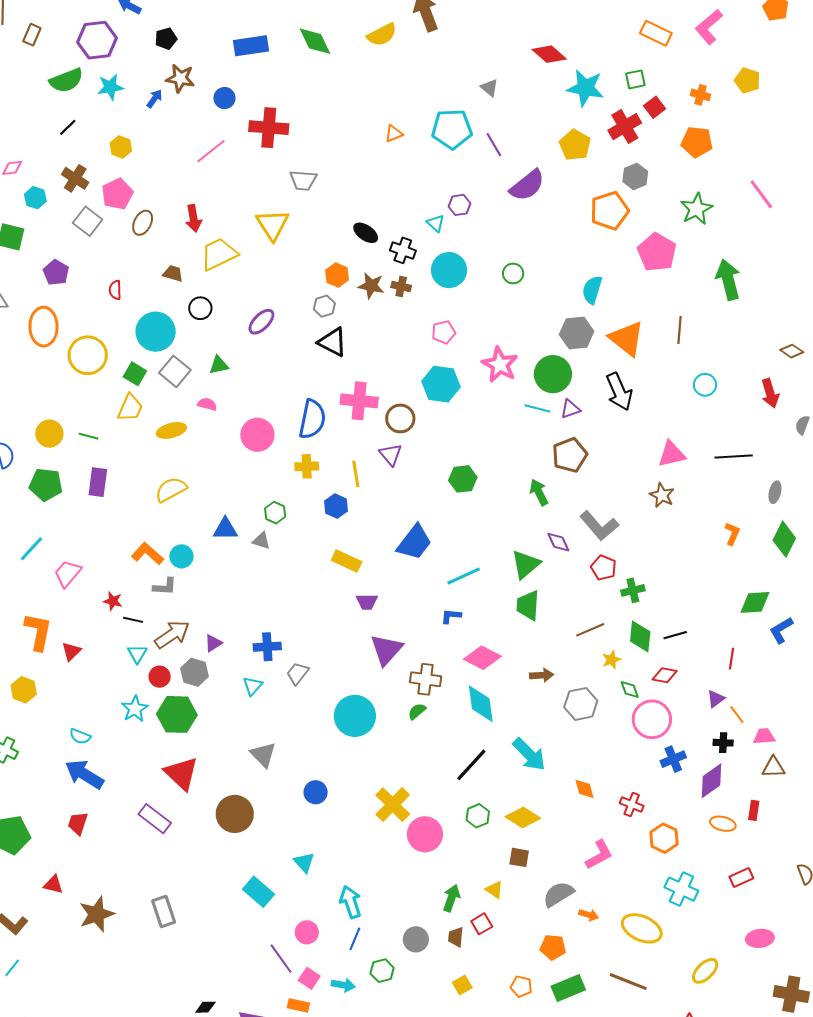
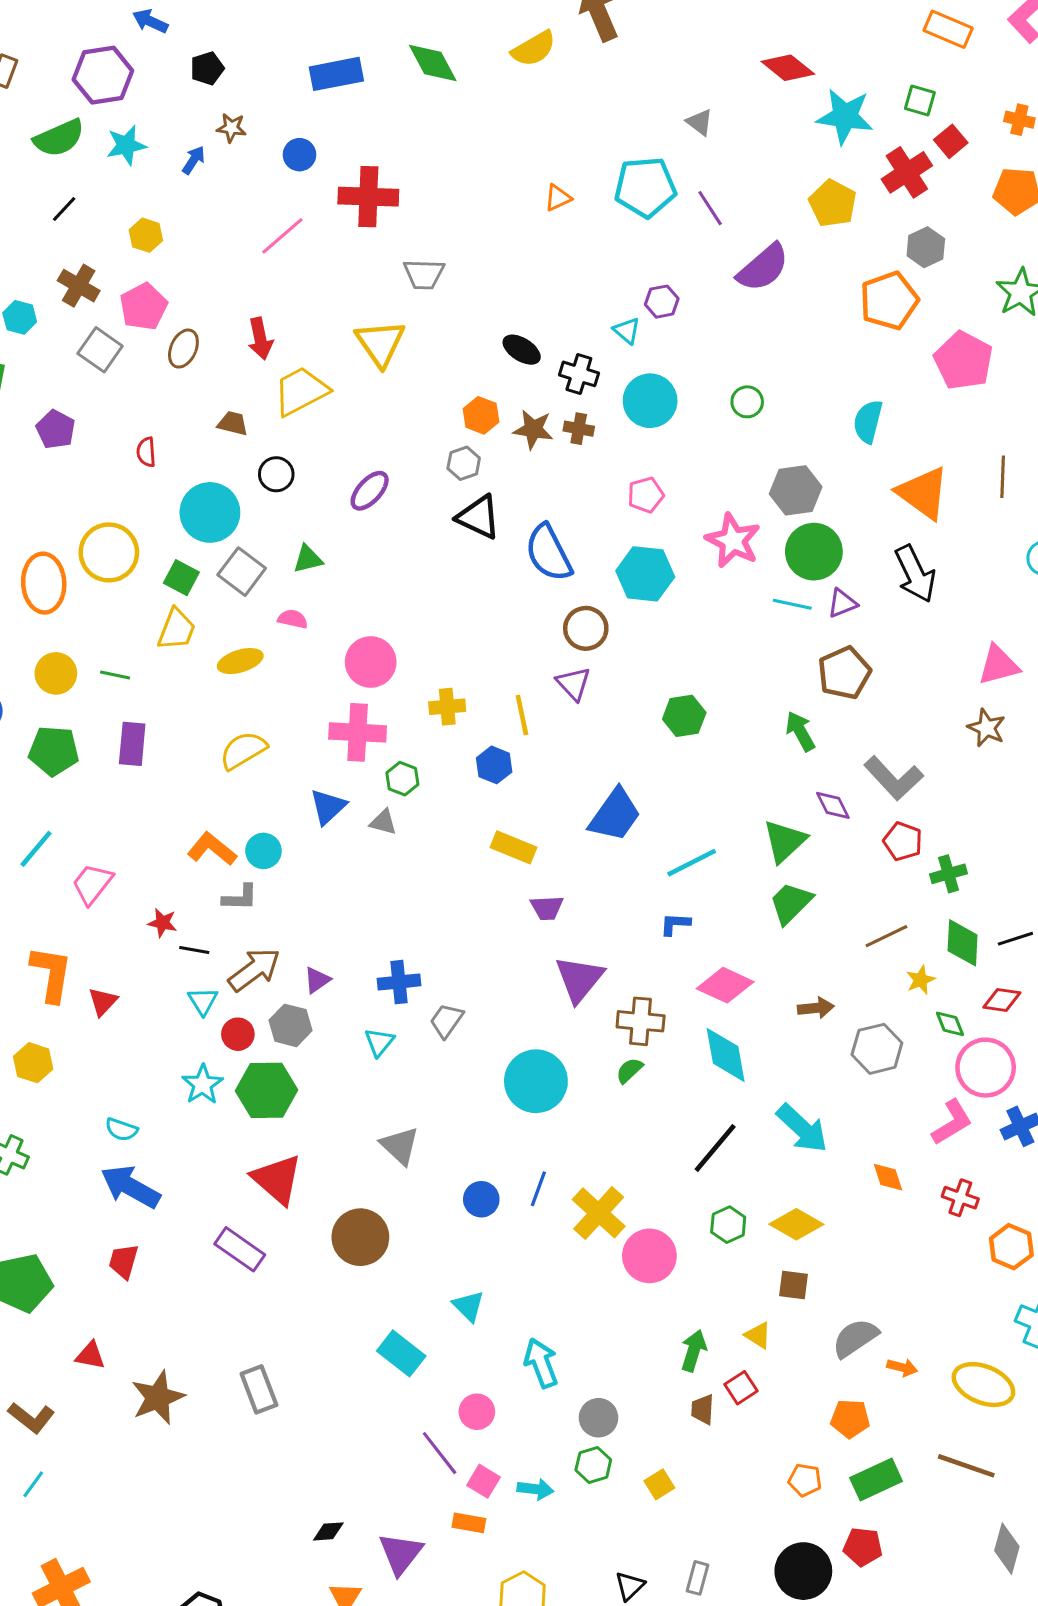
brown star: (180, 78) -> (231, 128), size x0.7
green square: (635, 79) -> (920, 100), turned 30
orange ellipse: (43, 327) -> (44, 583), moved
gray hexagon: (577, 333) -> (796, 490), moved
pink cross: (359, 401) -> (358, 732), moved
blue semicircle: (312, 419) -> (549, 553), moved, turned 144
blue triangle: (225, 529) -> (328, 807), turned -40
green trapezoid: (528, 605) -> (791, 903), turned 44
pink L-shape: (599, 855) -> (952, 1122), moved
blue line: (355, 939) -> (538, 1189), moved
gray circle: (416, 939) -> (598, 1418), moved
yellow square: (462, 985) -> (659, 1484), moved

